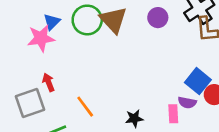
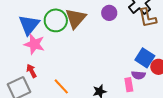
brown triangle: (113, 20) -> (76, 18), turned 30
blue triangle: (52, 22) -> (29, 25), size x1.6
pink star: (41, 38) -> (34, 44), moved, turned 30

